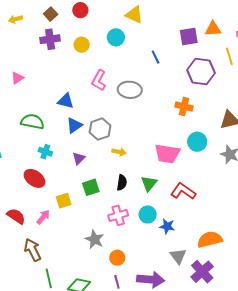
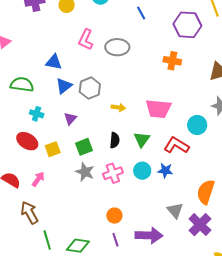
cyan circle: (197, 142) -> (197, 125), moved
yellow arrow: (119, 152) -> (118, 107), moved
yellow square: (64, 201) -> (53, 149), moved
blue star: (167, 226) -> (165, 171), moved
gray star: (95, 239) -> (85, 172), moved
orange semicircle: (210, 239) -> (206, 192), turned -55

